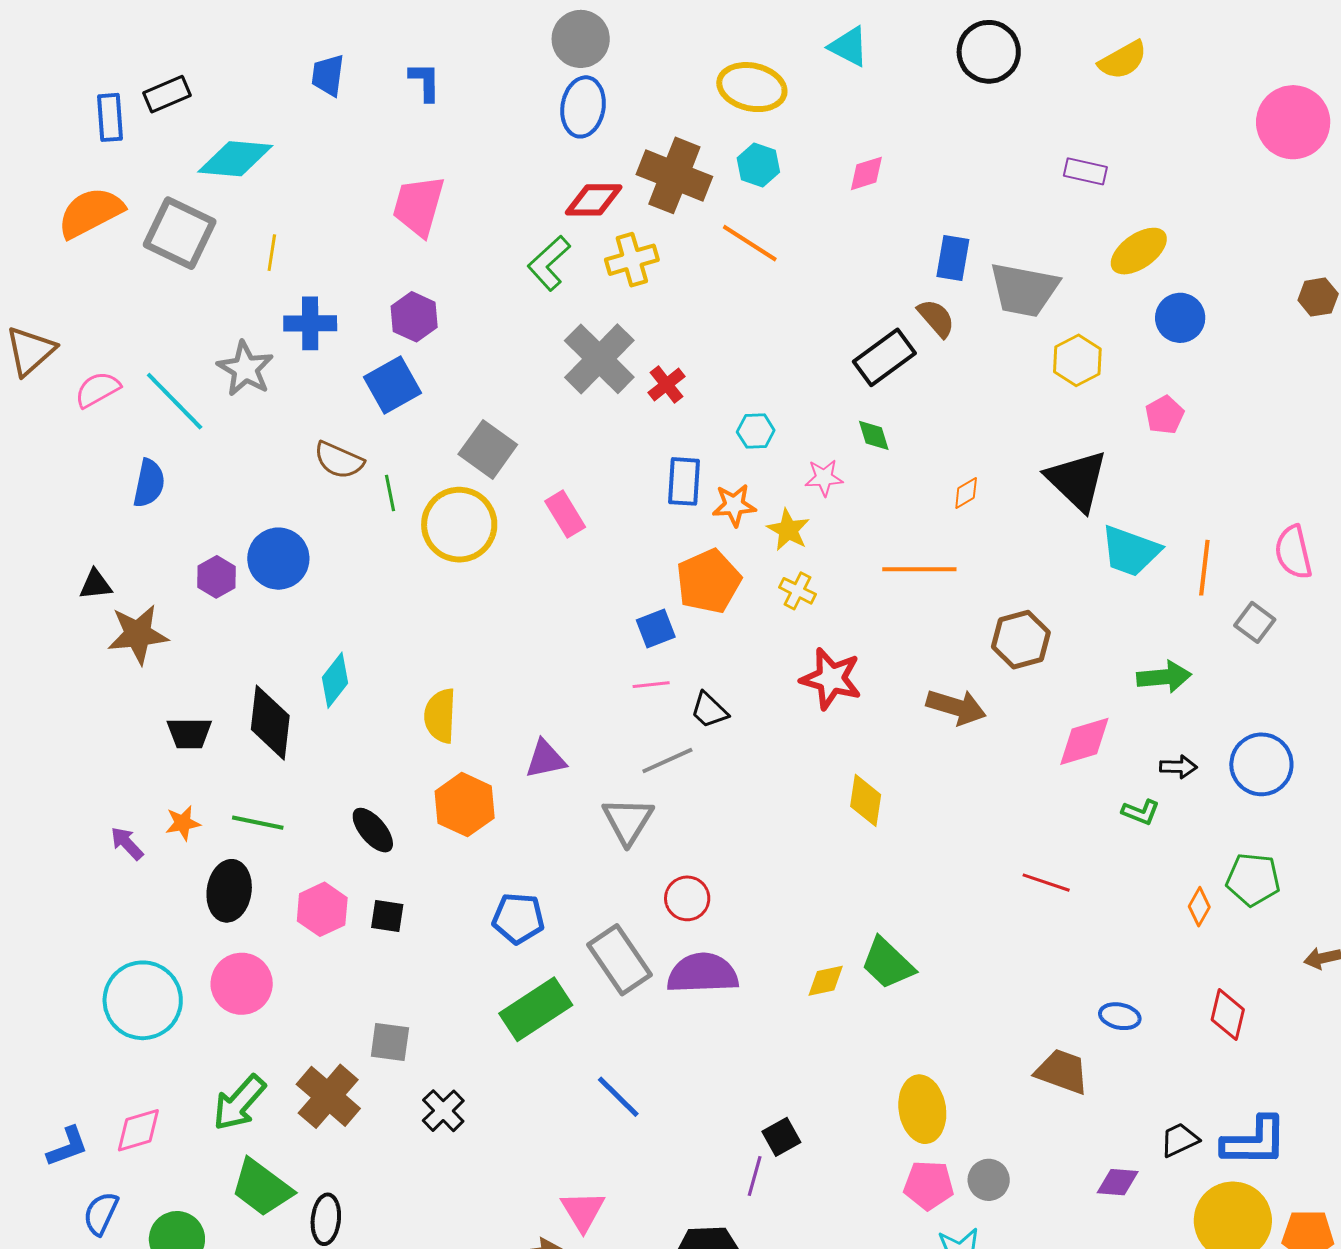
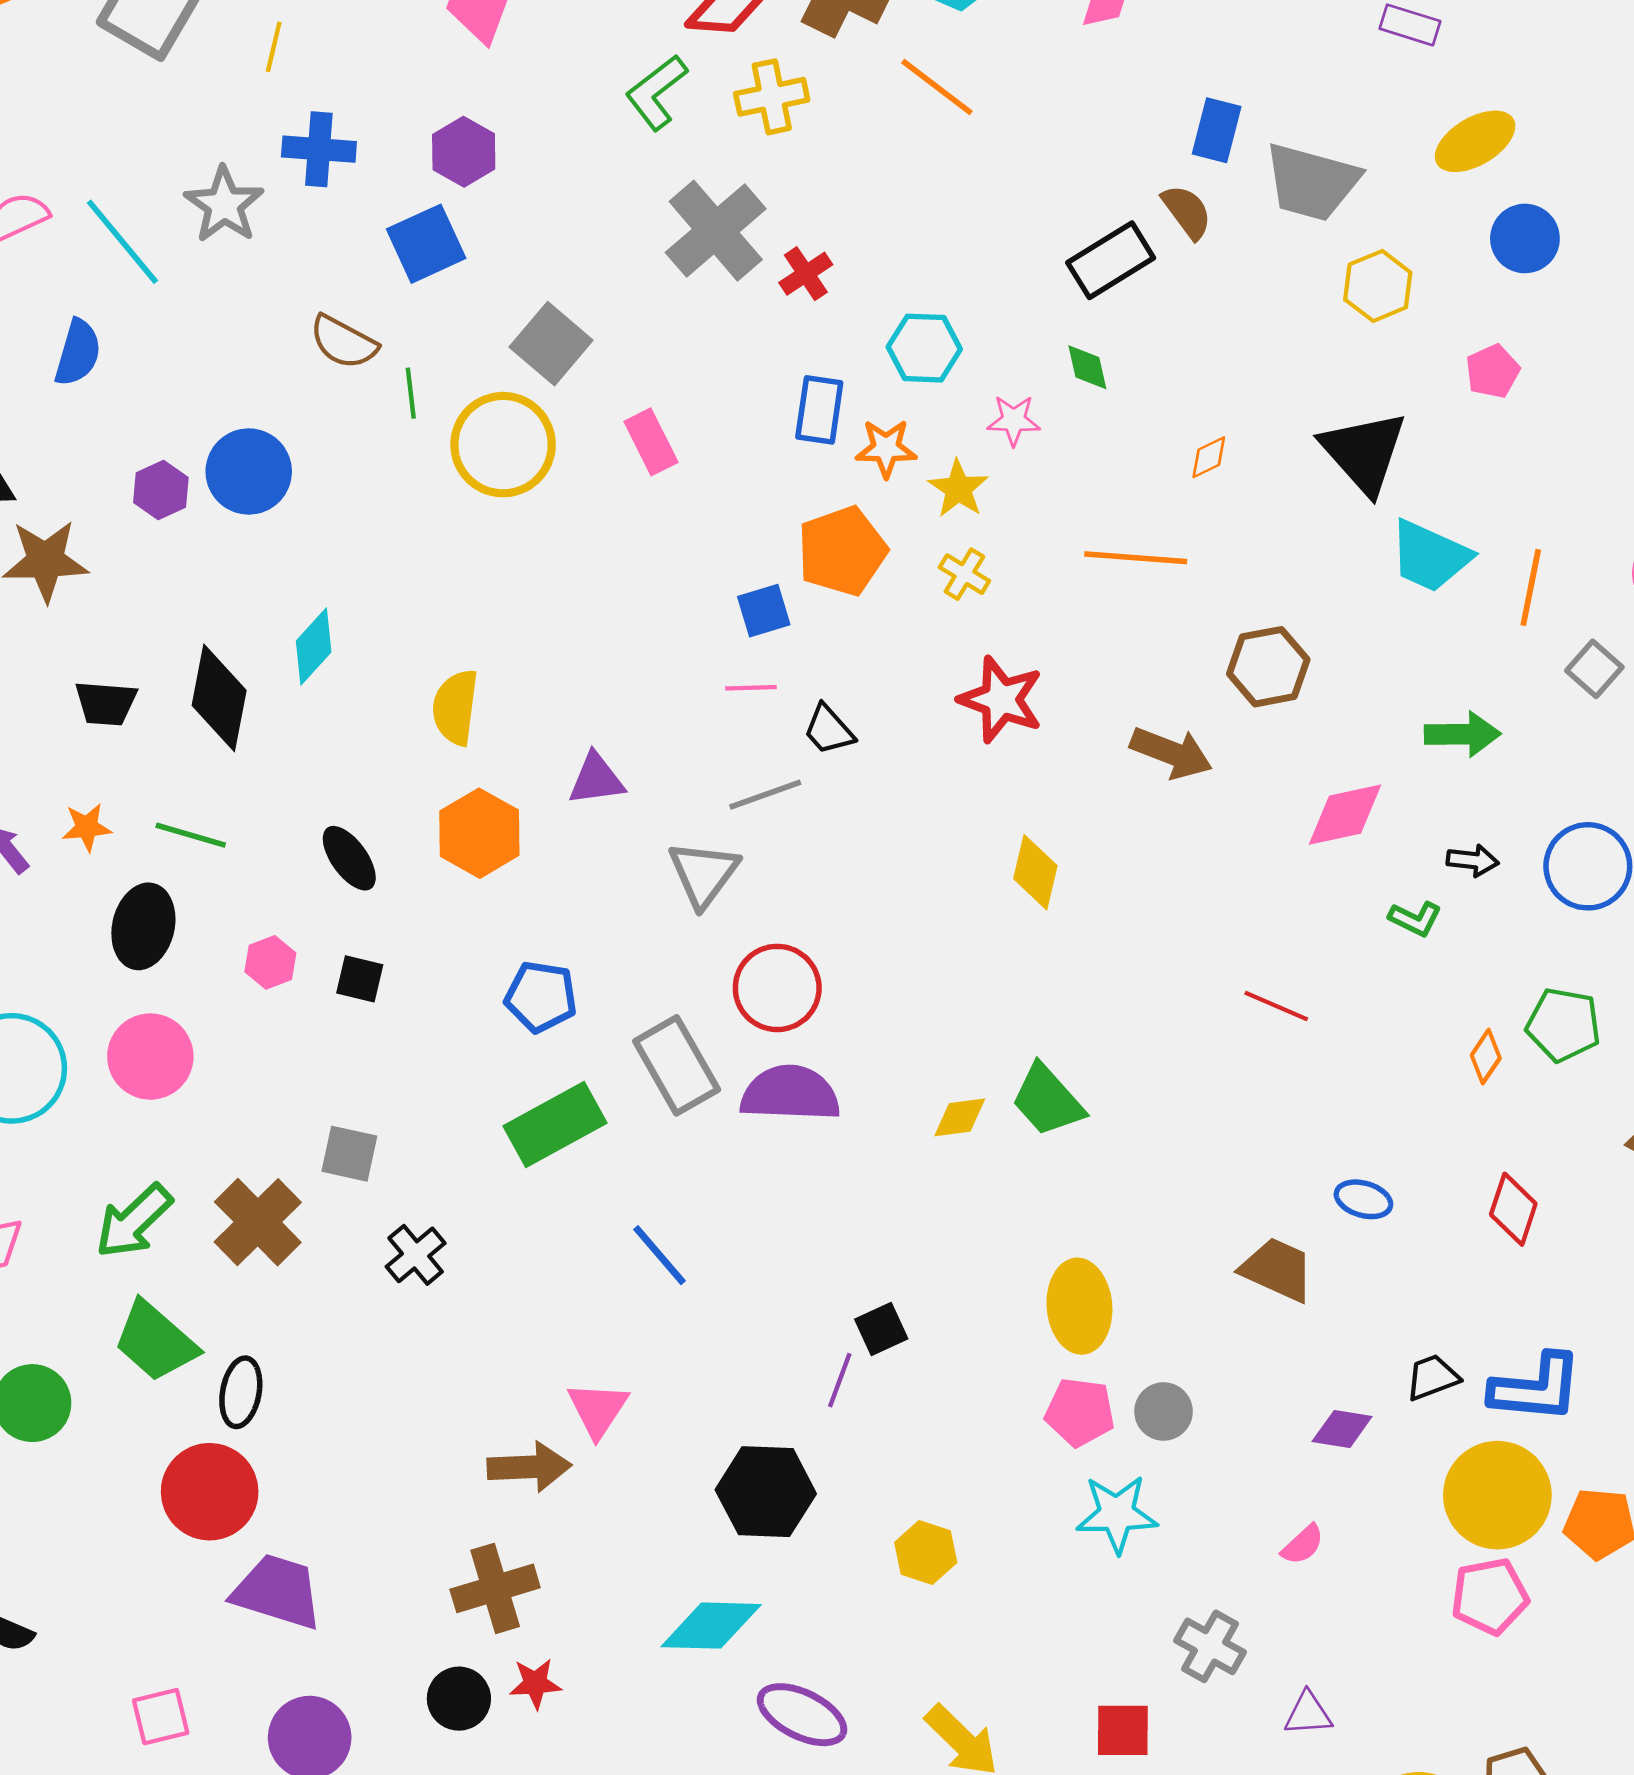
cyan hexagon: (756, 431) -> (924, 348), size x1.4
red circle: (687, 898) -> (777, 988), size x1.4
pink hexagon: (322, 909) -> (270, 962), size x0.7

